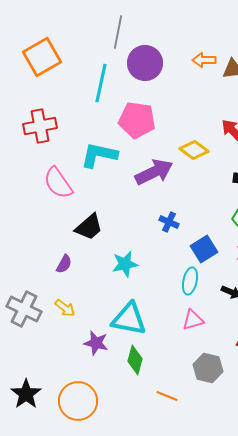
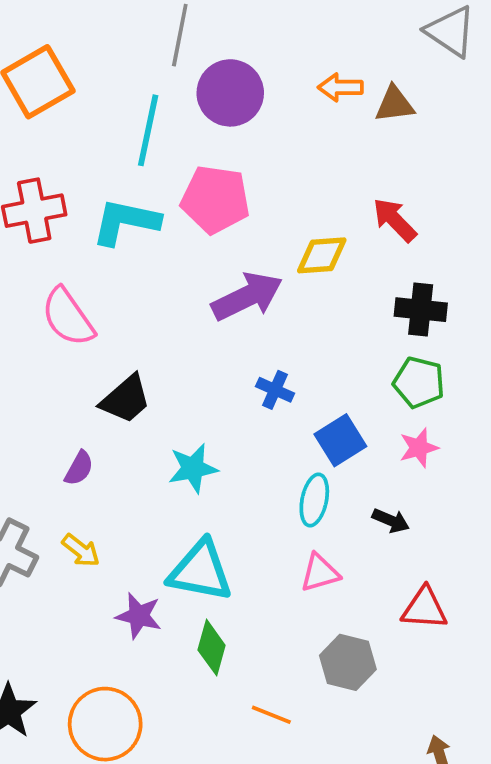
yellow diamond: (194, 150) -> (322, 255), turned -40
cyan L-shape: (99, 155) -> (126, 222), moved

